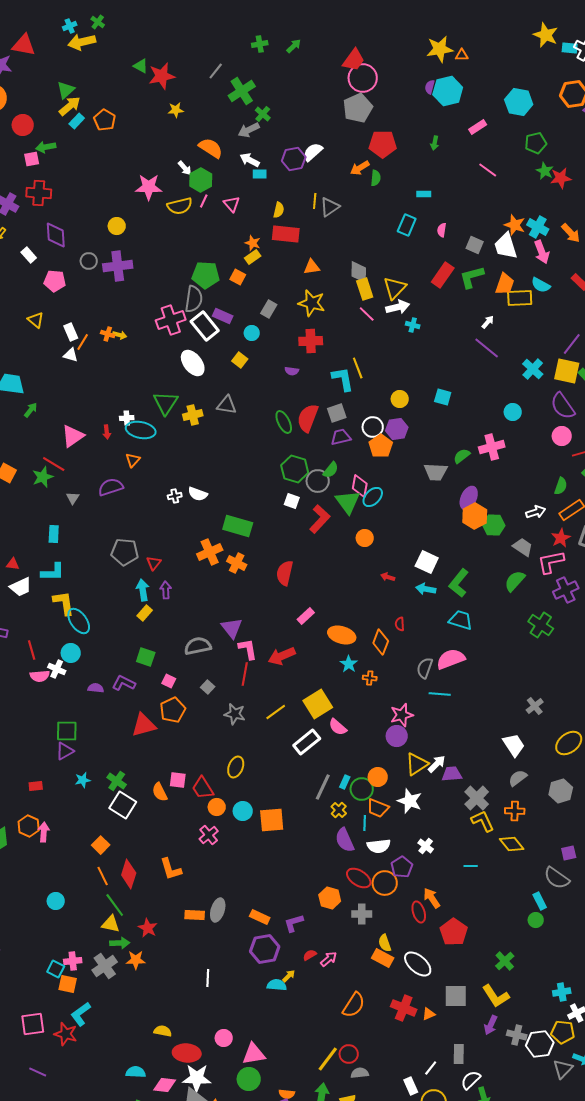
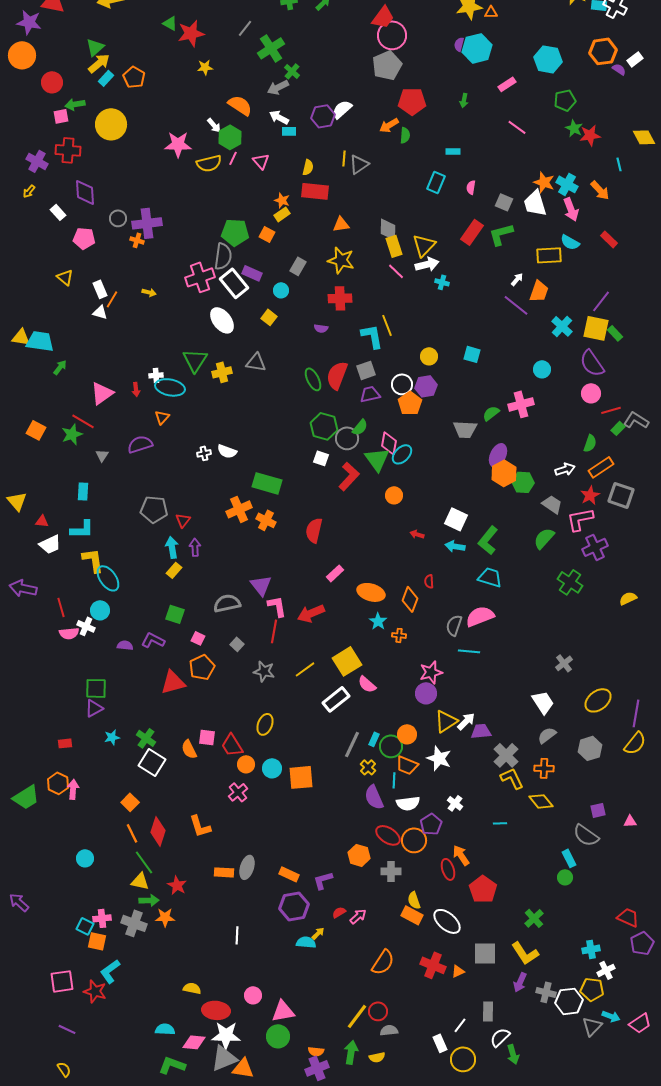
yellow circle: (117, 226) -> (111, 124), moved, size x1.8
orange trapezoid: (505, 284) -> (539, 291), moved
orange cross: (108, 334) -> (137, 240), moved
gray cross: (105, 966) -> (134, 923), turned -35

